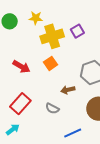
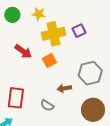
red arrow: (21, 67) -> (23, 51), moved
red rectangle: (20, 104) -> (16, 98), turned -40

